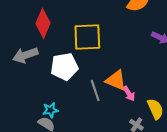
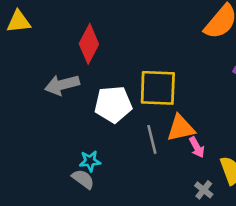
yellow square: (87, 37) -> (158, 88), moved
orange triangle: (116, 80) -> (181, 128), turned -40

